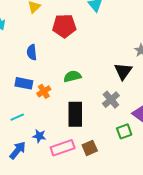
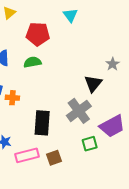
green semicircle: (72, 76) -> (33, 62), moved
orange cross: (44, 91) -> (12, 98), turned 32
gray cross: (111, 100) -> (79, 111), size x1.4

